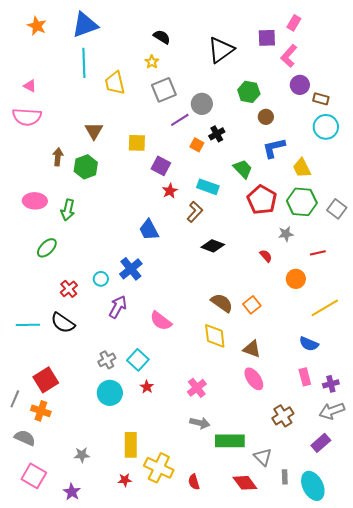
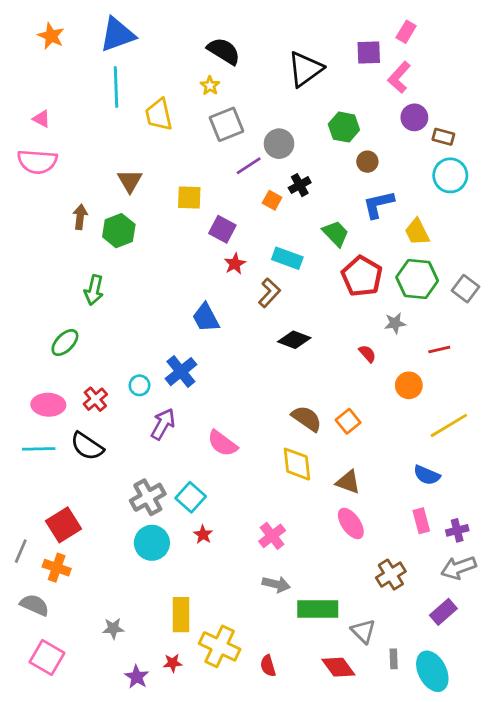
black semicircle: (162, 37) -> (224, 51), size x1.4
pink ellipse: (35, 201) -> (48, 405), moved
gray cross: (107, 360) -> (148, 497), size x1.4
purple star: (72, 492) -> (137, 677), moved

